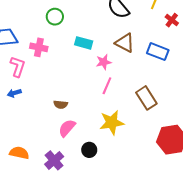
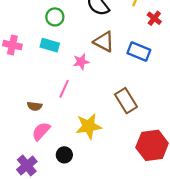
green circle: (55, 17) -> (55, 17), moved
cyan rectangle: (84, 43) -> (50, 45), moved
pink line: (107, 86) -> (64, 89), moved

